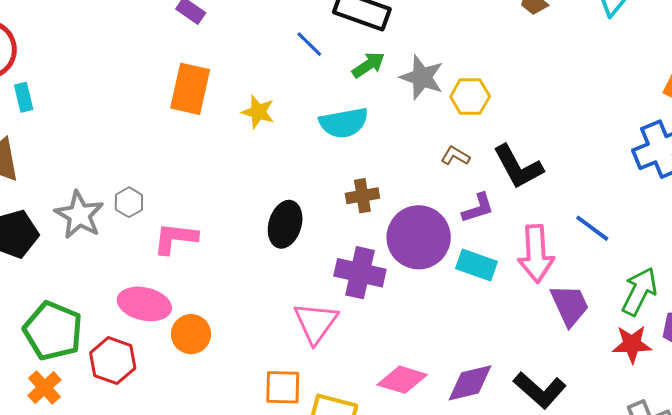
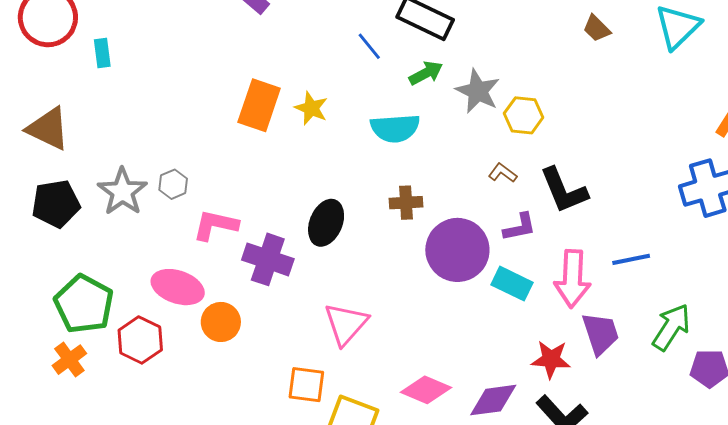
orange rectangle: (190, 89) -> (259, 105), moved
cyan rectangle: (24, 97) -> (102, 53), moved
blue line: (592, 228) -> (631, 259), turned -54
purple cross: (360, 273) -> (268, 259), moved
red star: (632, 344) -> (551, 359), moved

